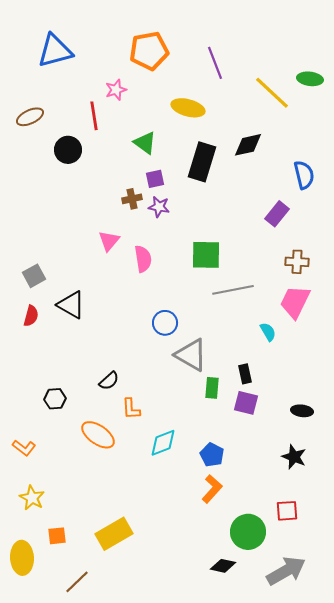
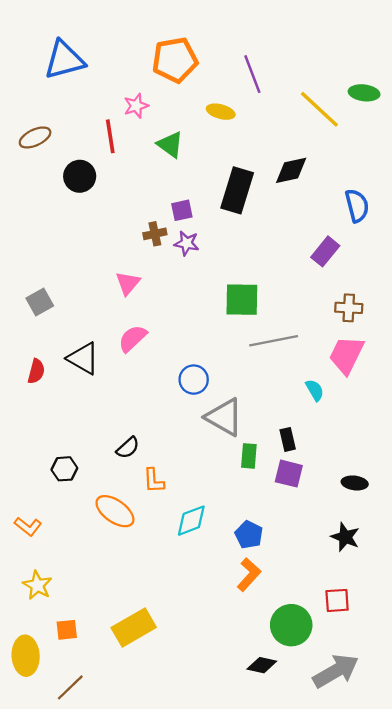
yellow ellipse: (188, 108) -> (221, 112), moved, size x0.7
green triangle: (145, 143) -> (170, 145), moved
pink semicircle: (143, 259) -> (133, 338), moved, turned -124
gray square: (34, 276) -> (40, 302), moved
brown line: (77, 582) -> (70, 687), moved

